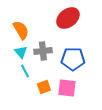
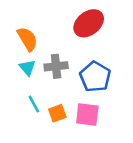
blue pentagon: (73, 59) -> (95, 77), turned 30
cyan line: (25, 71) -> (34, 104), moved

